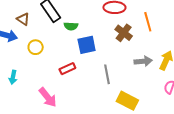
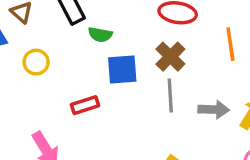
brown cross: (124, 33) -> (170, 57), moved
gray line: (107, 74) -> (170, 96), moved

